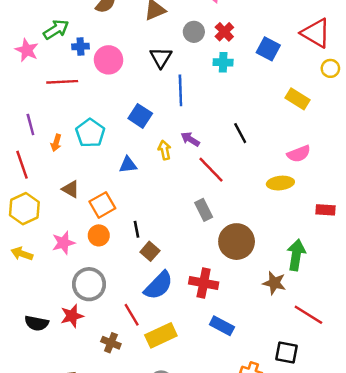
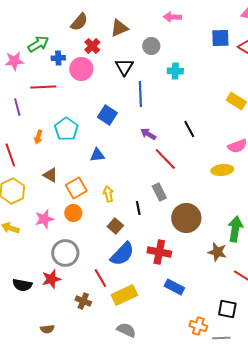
red cross: (224, 32) -> (92, 46), moved
blue square: (268, 49) -> (220, 38), moved, turned -30
pink star: (27, 50) -> (14, 61), turned -30
purple line: (30, 124) -> (17, 107), moved
yellow arrow: (165, 150) -> (108, 194), moved
black line: (137, 229) -> (138, 208), moved

